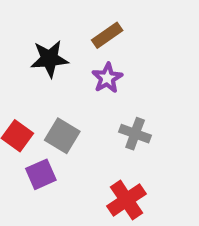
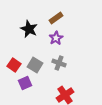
black star: (49, 59) -> (29, 29), turned 30
gray cross: (135, 134) -> (59, 63), moved

